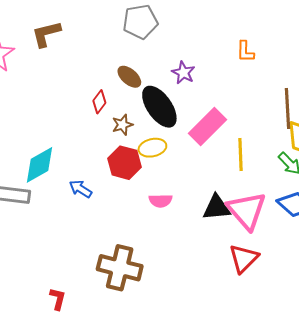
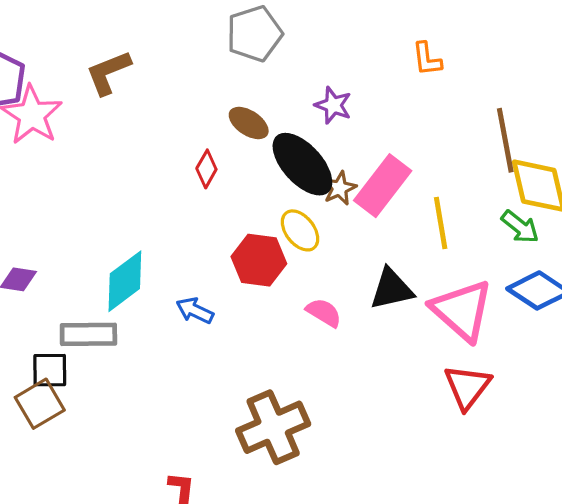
brown star: (122, 125) -> (339, 188), moved
yellow ellipse: (152, 148) -> (300, 230), turned 72
pink semicircle: (161, 201) -> (324, 313), turned -140
black triangle: (217, 208) -> (392, 289), moved
brown cross: (120, 268) -> (273, 427), turned -30

